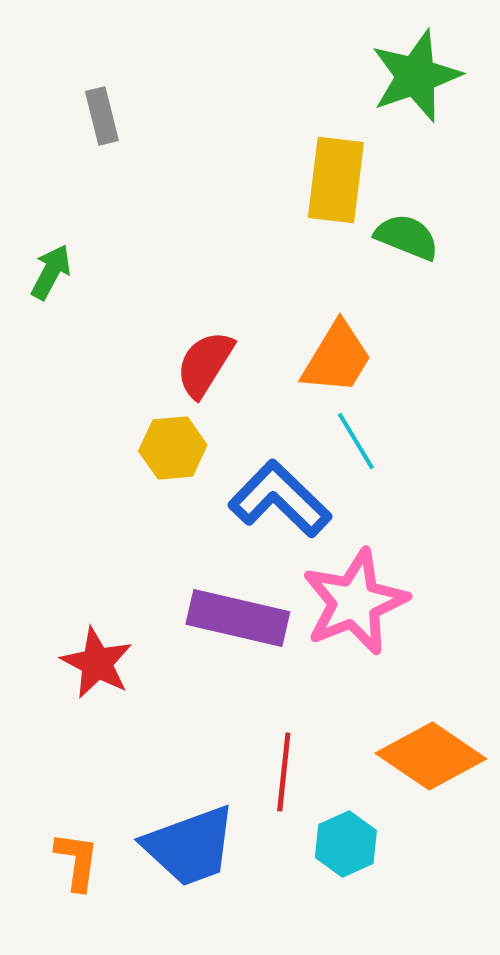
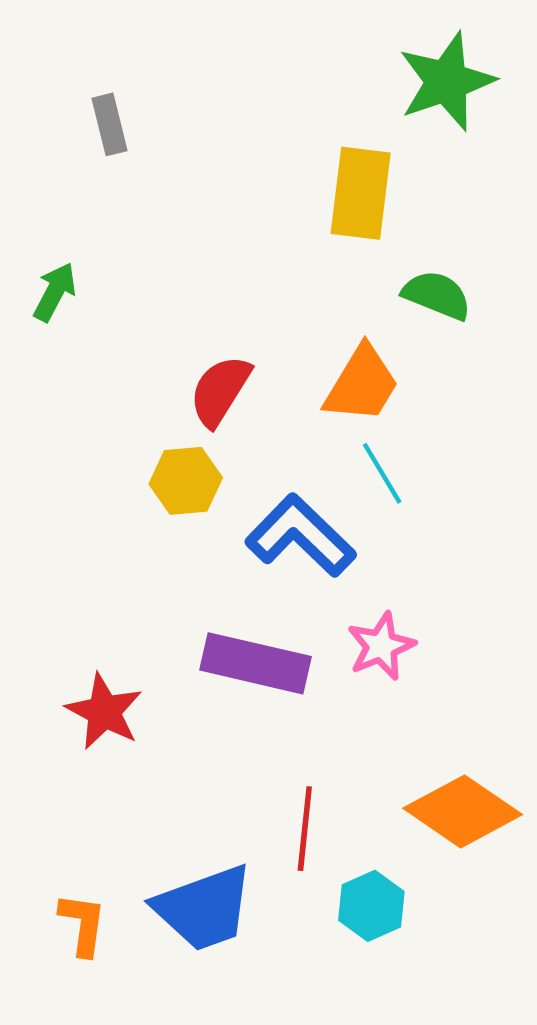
green semicircle: (407, 237) -> (437, 295), moved
pink star: (355, 602) -> (381, 646), size x0.6

